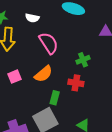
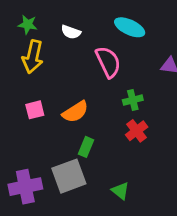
pink semicircle: (49, 43) -> (108, 62), moved
red cross: (76, 83) -> (137, 131), moved, turned 35

